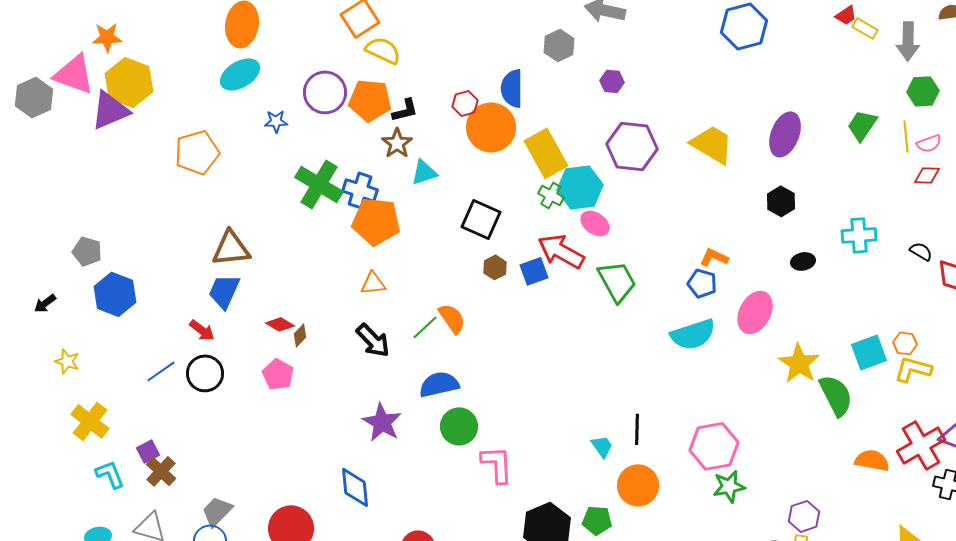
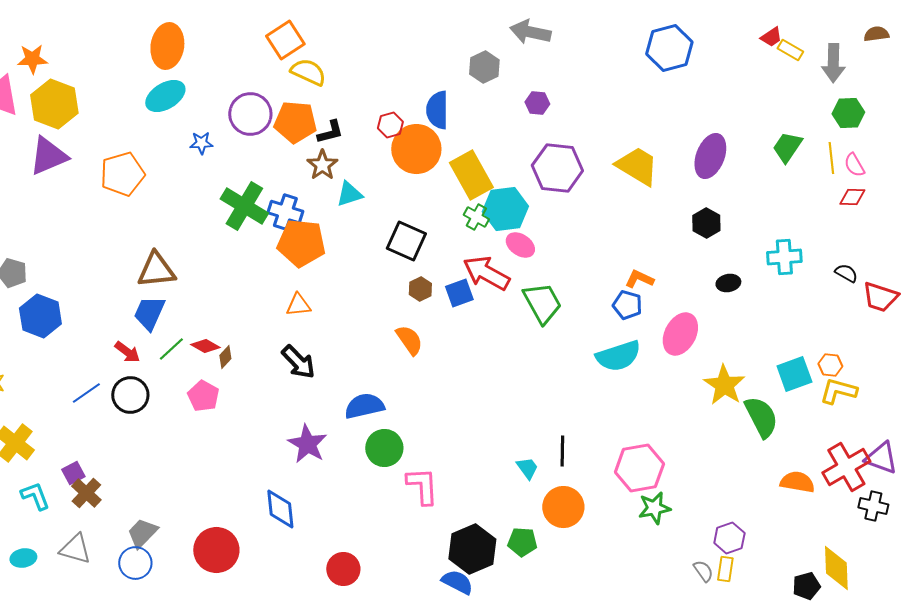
purple triangle: (110, 110) -> (48, 156), moved
pink semicircle: (929, 143) -> (854, 165), turned 80
orange semicircle: (452, 318) -> (409, 340), moved
green line: (425, 327) -> (171, 349), moved

